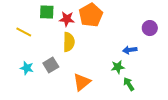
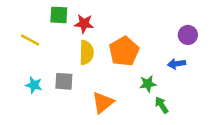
orange pentagon: (91, 15) -> (124, 51), moved
blue arrow: (130, 50) -> (177, 64), moved
gray square: (51, 65) -> (64, 81), turned 35

